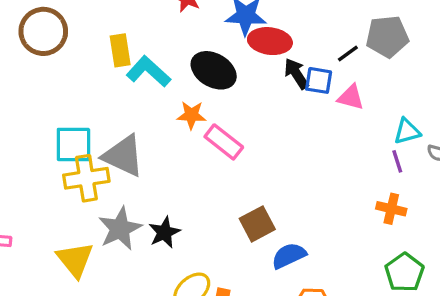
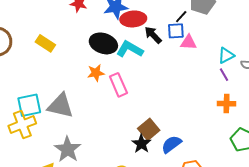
yellow rectangle: (120, 50) -> (45, 43), turned -36
cyan L-shape: (148, 72) -> (130, 49), moved
blue square: (319, 80) -> (176, 31), moved
pink rectangle: (224, 142) -> (118, 85), turned 40
yellow cross: (86, 178) -> (22, 125), moved
black star: (164, 232) -> (141, 144), moved

